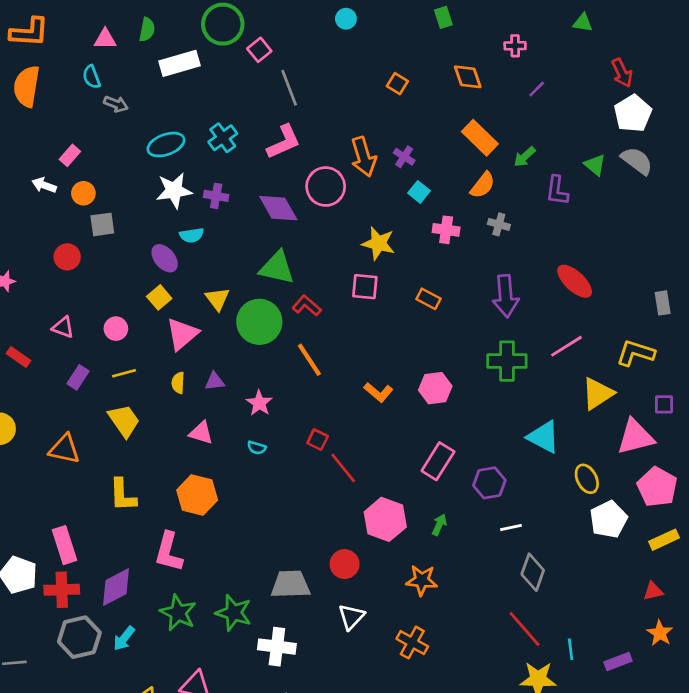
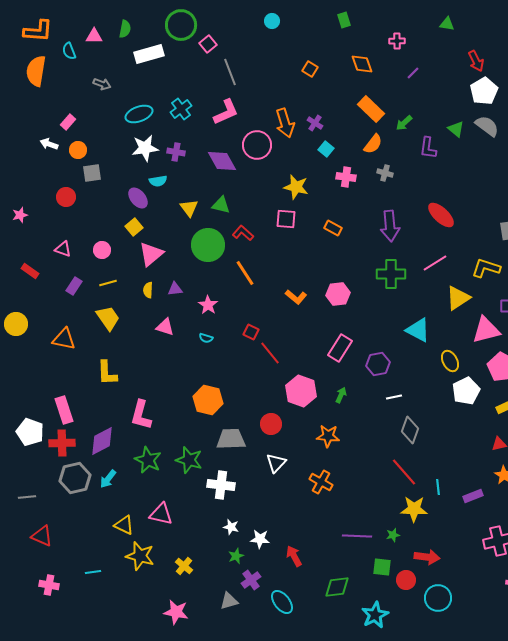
cyan semicircle: (92, 77) -> (69, 51), moved
green triangle: (277, 268) -> (221, 205), size x0.7
yellow triangle: (217, 299) -> (189, 208), moved
orange hexagon: (197, 495) -> (208, 400), moved

